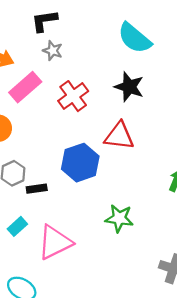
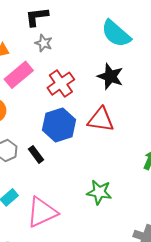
blue hexagon: (80, 163) -> (59, 125), moved
black rectangle: (37, 189) -> (36, 154), moved, turned 60

